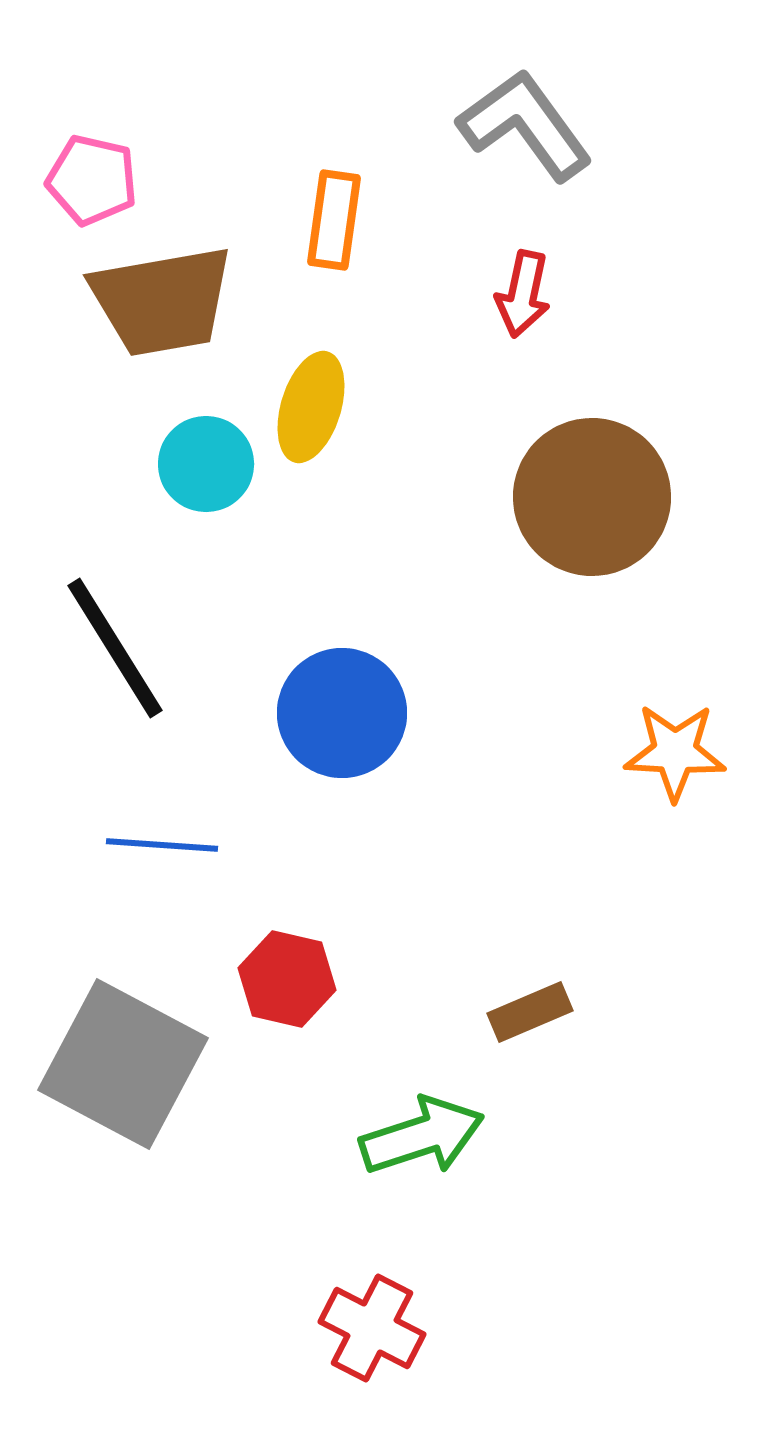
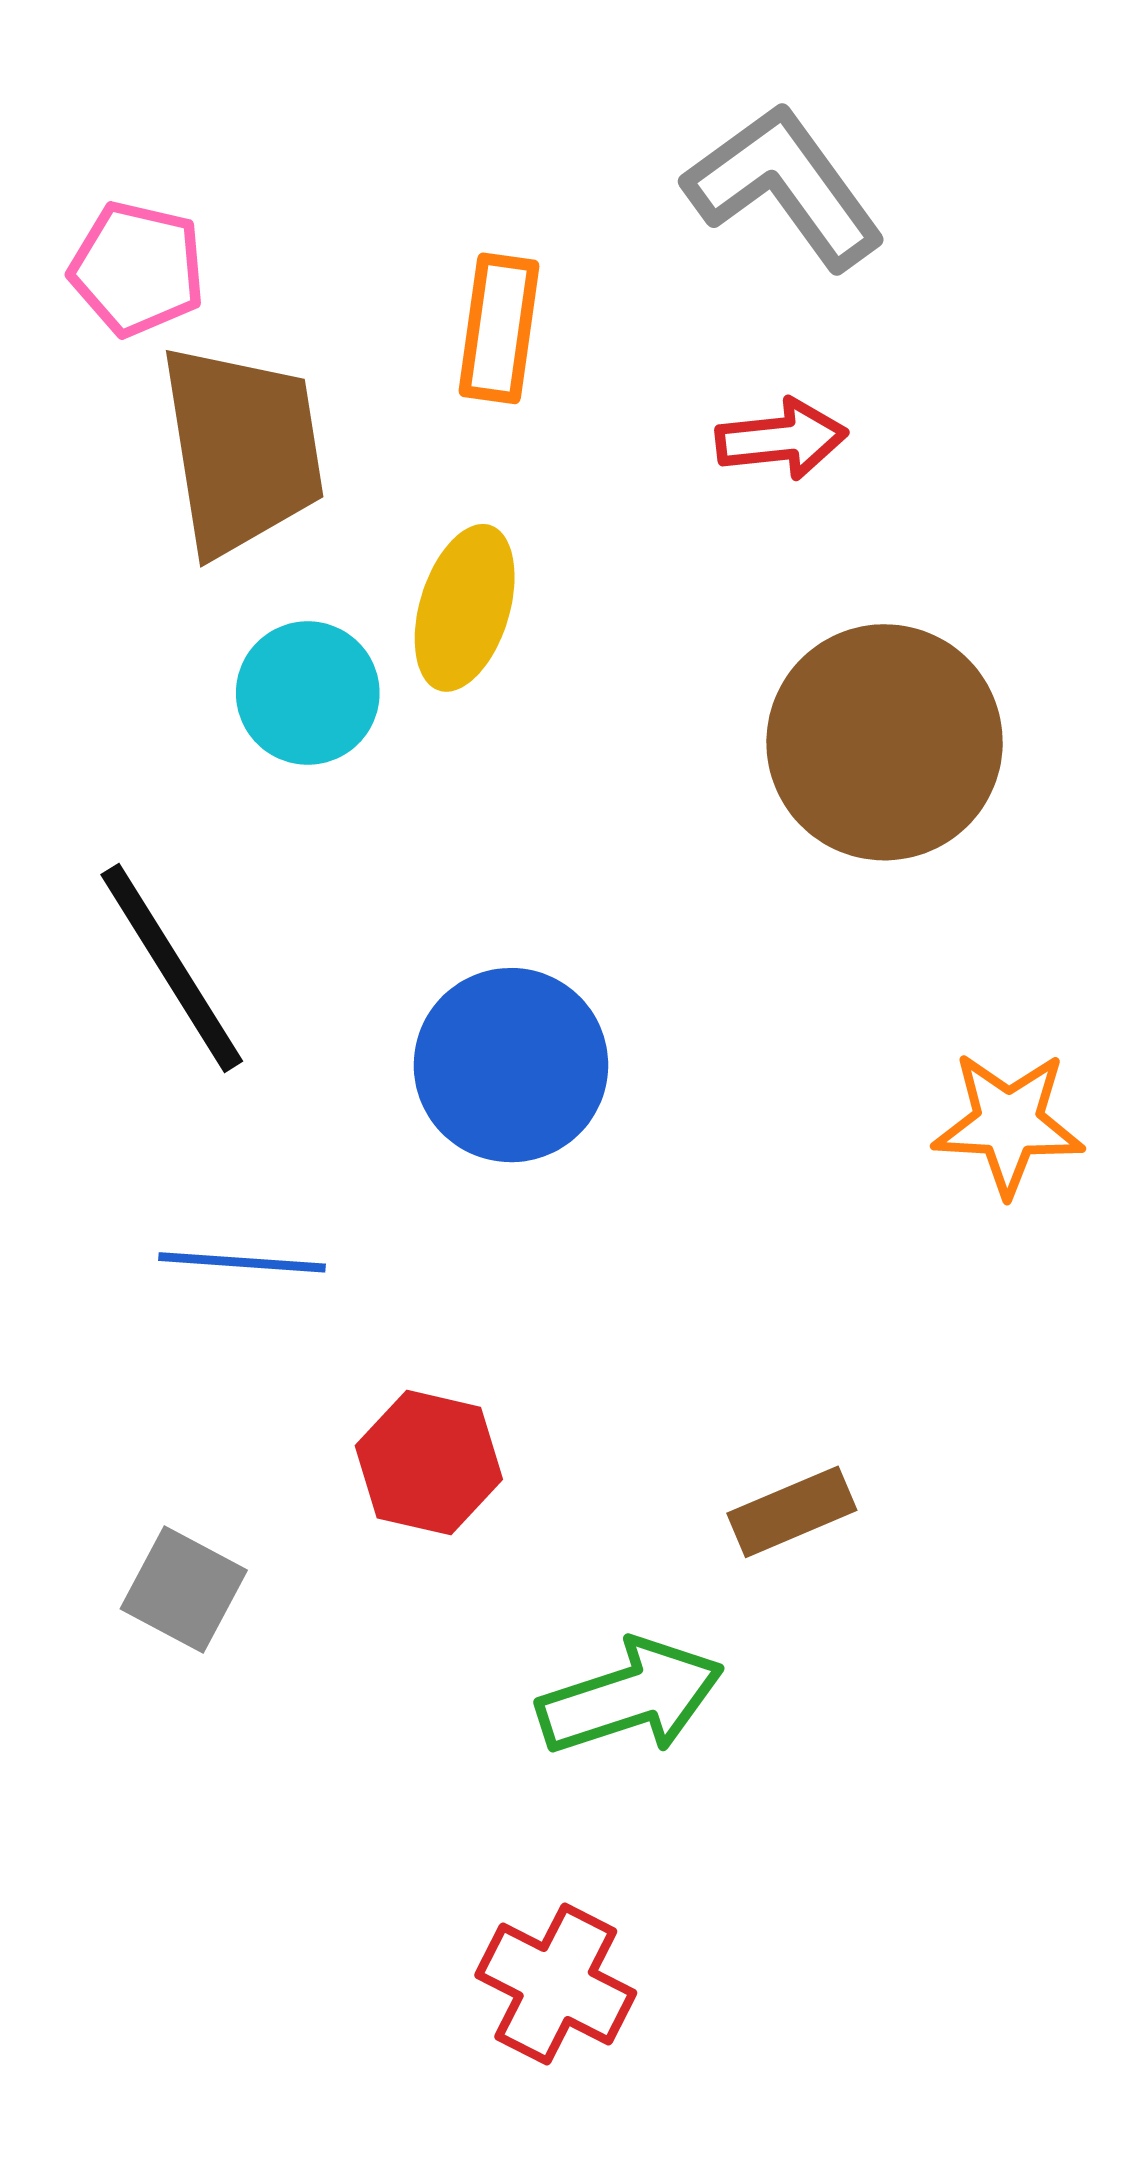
red arrow: (523, 294) -> (781, 439), turned -108
brown trapezoid: (162, 301) -> (242, 449), turned -89
gray square: (123, 1064) -> (184, 1590), size x0.5

